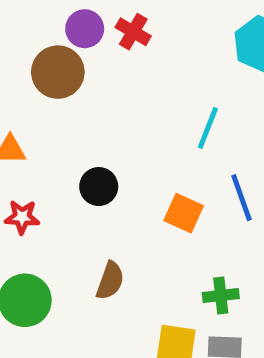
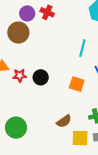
red star: (22, 217) -> (20, 76), moved
brown semicircle: (110, 281) -> (64, 121), moved, turned 42

